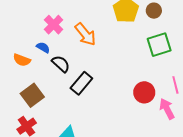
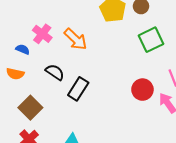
blue semicircle: (43, 47) -> (23, 49), moved

